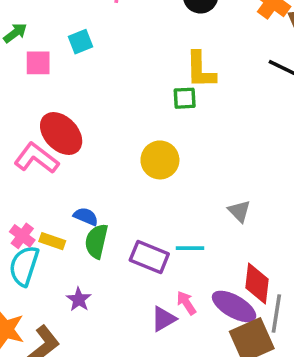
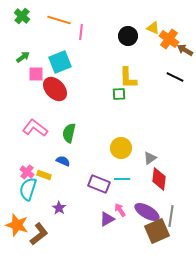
cyan square: (81, 42) -> (60, 62), size x1.6
red ellipse: (61, 133) -> (55, 89), moved
yellow circle: (160, 160) -> (121, 148), moved
gray triangle: (239, 211) -> (150, 158), turned 40
green semicircle: (96, 241) -> (69, 133), moved
red diamond: (257, 284) -> (159, 179), moved

